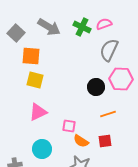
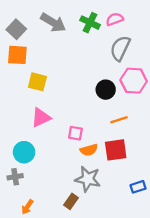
orange square: (31, 56) -> (17, 55), moved
orange semicircle: (81, 141) -> (89, 150), turned -49
red square: (105, 141) -> (116, 150), size x1.5
cyan circle: (42, 149) -> (24, 152), moved

